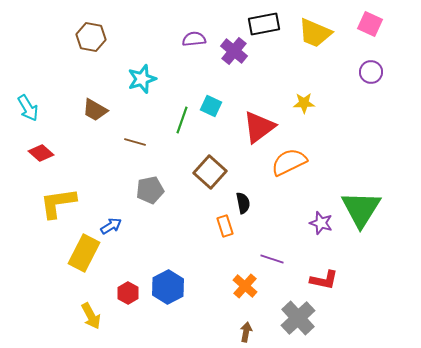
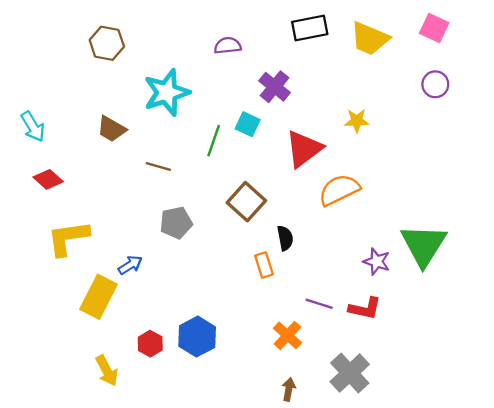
purple cross: (234, 51) -> (275, 87), moved
cyan star: (142, 79) -> (167, 93), size x1.4
red L-shape: (324, 280) -> (365, 308), moved

